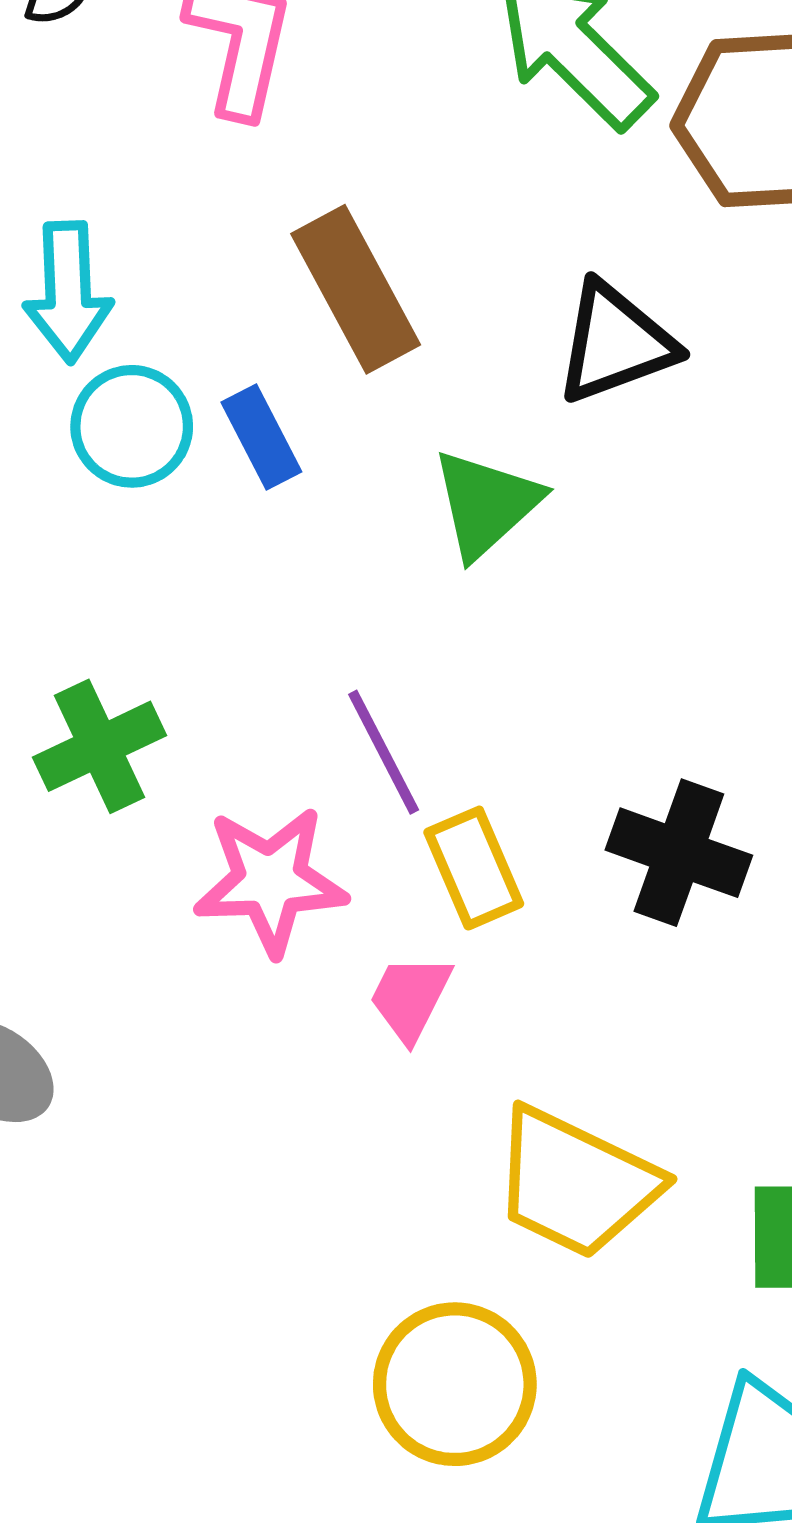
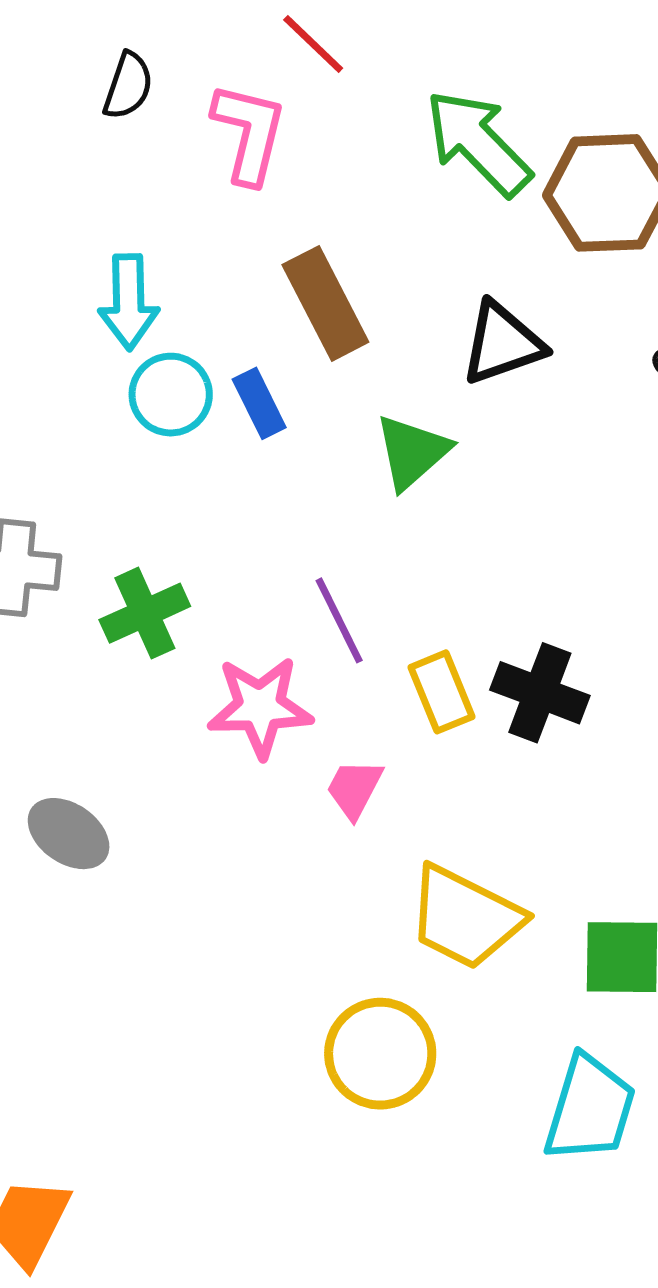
yellow rectangle: (474, 868) -> (441, 692), moved

